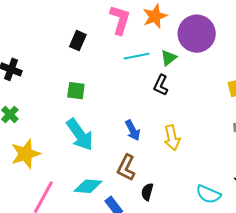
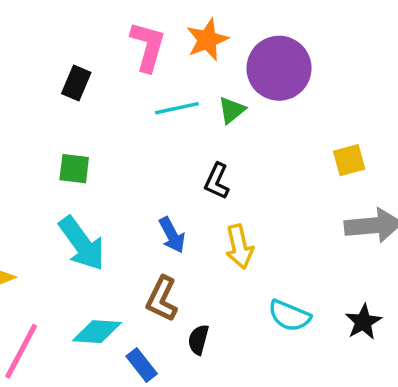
black L-shape: (161, 85) -> (217, 181), moved
cyan semicircle: (208, 194) -> (289, 316), moved

